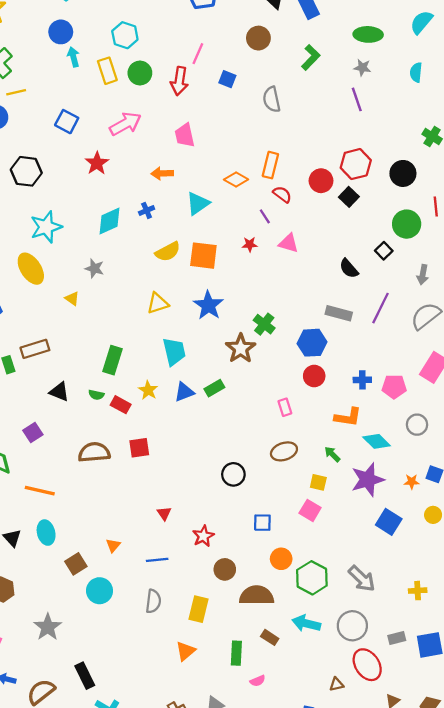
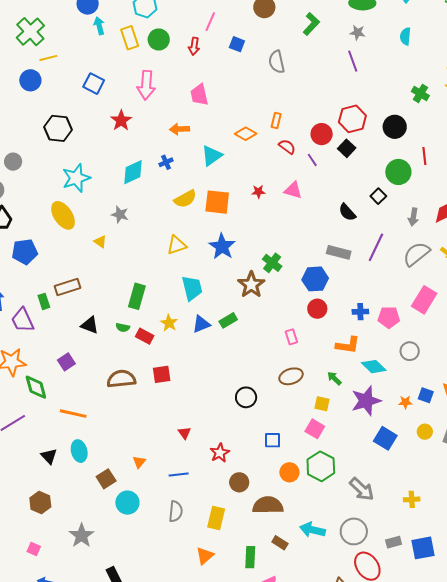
red arrow: (179, 81) -> (194, 46), size x0.7
pink arrow: (125, 124) -> (146, 85), turned 124
orange rectangle: (270, 165) -> (276, 121), size x0.7
purple line: (265, 216) -> (312, 160), moved
green hexagon: (312, 578) -> (321, 466), moved

